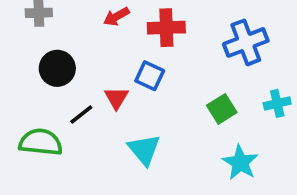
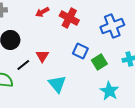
red cross: (166, 28) -> (69, 18), turned 30
blue square: (150, 76) -> (80, 51), moved

